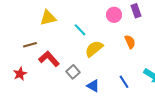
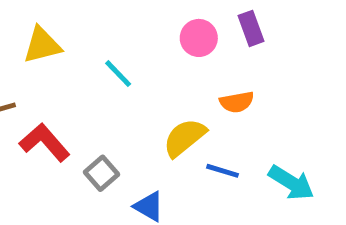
orange semicircle: (130, 42) -> (237, 102), turned 104
yellow semicircle: (94, 49) -> (185, 138), moved
blue line: (124, 82) -> (222, 171), moved, turned -40

